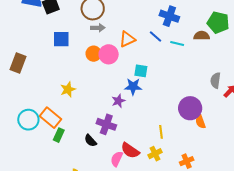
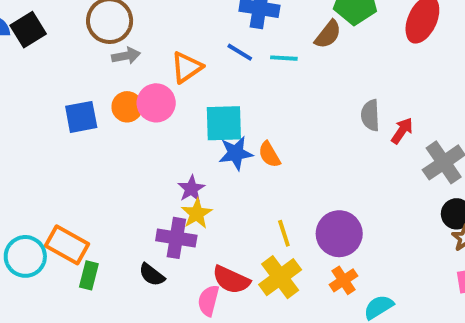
brown semicircle: (202, 36) -> (328, 34), turned 140
blue square: (61, 39) -> (81, 117), moved
cyan square: (141, 71) -> (224, 123), size x1.5
blue star: (133, 87) -> (236, 153), moved
yellow star: (68, 89) -> (197, 214), moved
purple circle: (190, 108) -> (339, 234), moved
orange semicircle: (200, 122) -> (269, 155), moved
yellow cross: (155, 154) -> (280, 277), size x1.5

